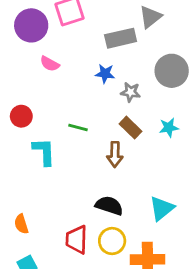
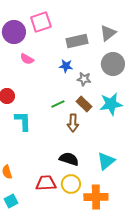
gray triangle: (150, 17) -> (108, 33), moved
green line: (78, 128) -> (58, 104), moved, turned -40
cyan star: (169, 128) -> (111, 104), size x1.6
red trapezoid: (77, 240) -> (46, 183), turned 85

